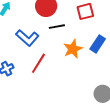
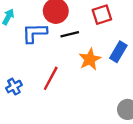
blue L-shape: (27, 38) -> (34, 33), moved, turned 140

